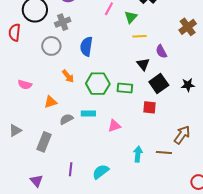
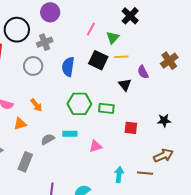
brown cross: (188, 27) -> (169, 61), moved
orange arrow: (68, 76) -> (36, 105), moved
black square: (159, 83) -> (98, 60), moved, turned -30
black star: (188, 85) -> (164, 121), moved
orange triangle: (51, 102) -> (20, 124), moved
brown arrow: (182, 135) -> (163, 155), turned 30

